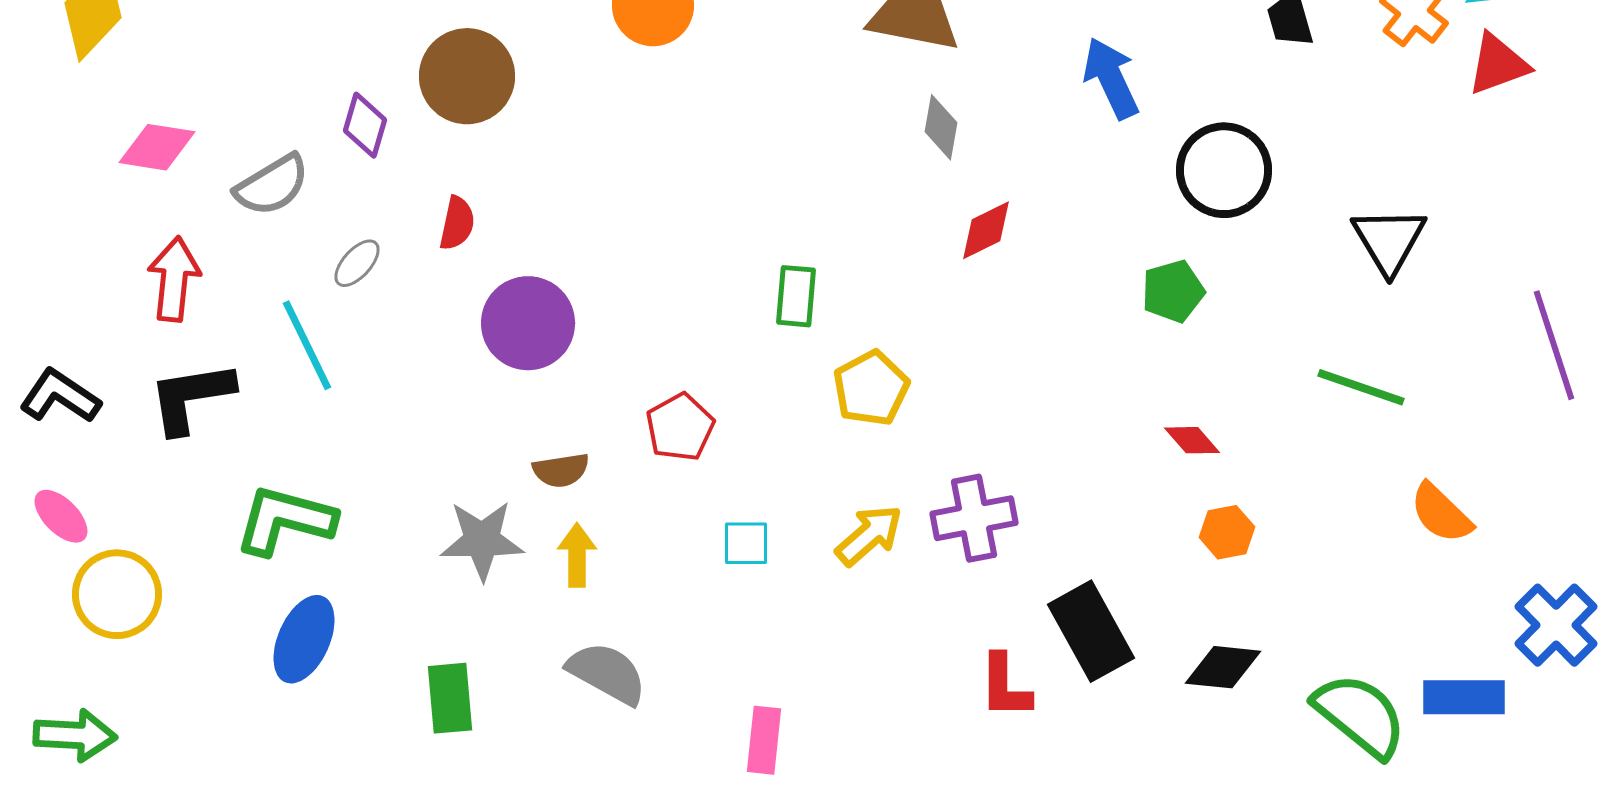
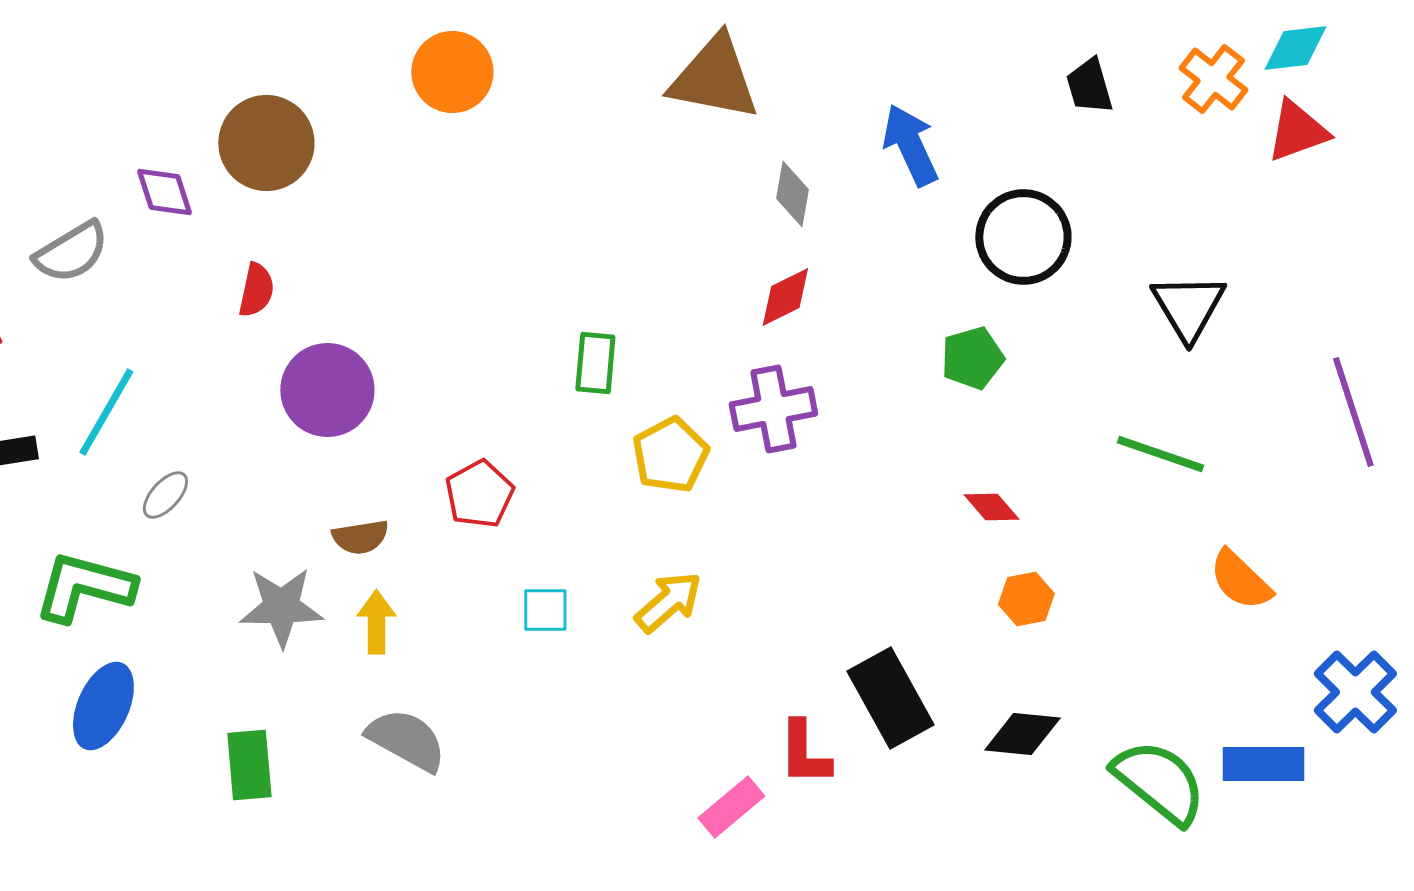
purple diamond: (365, 125) -> (164, 192), turned -34
gray diamond: (941, 127) -> (792, 194), moved
gray ellipse: (357, 263) -> (165, 495), moved
cyan line: (307, 345) -> (106, 412), turned 56
purple cross: (974, 518) -> (773, 409), moved
pink rectangle: (764, 740) -> (731, 807), moved, turned 44

